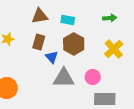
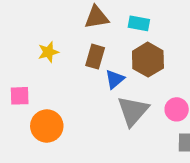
blue triangle: (52, 57) -> (115, 79), turned 32
gray triangle: (64, 78) -> (133, 111), turned -50

